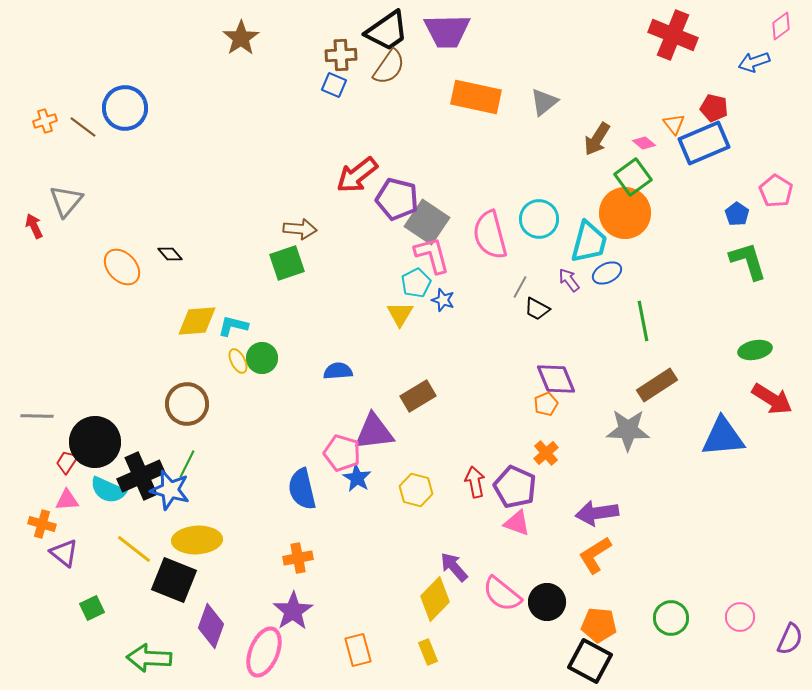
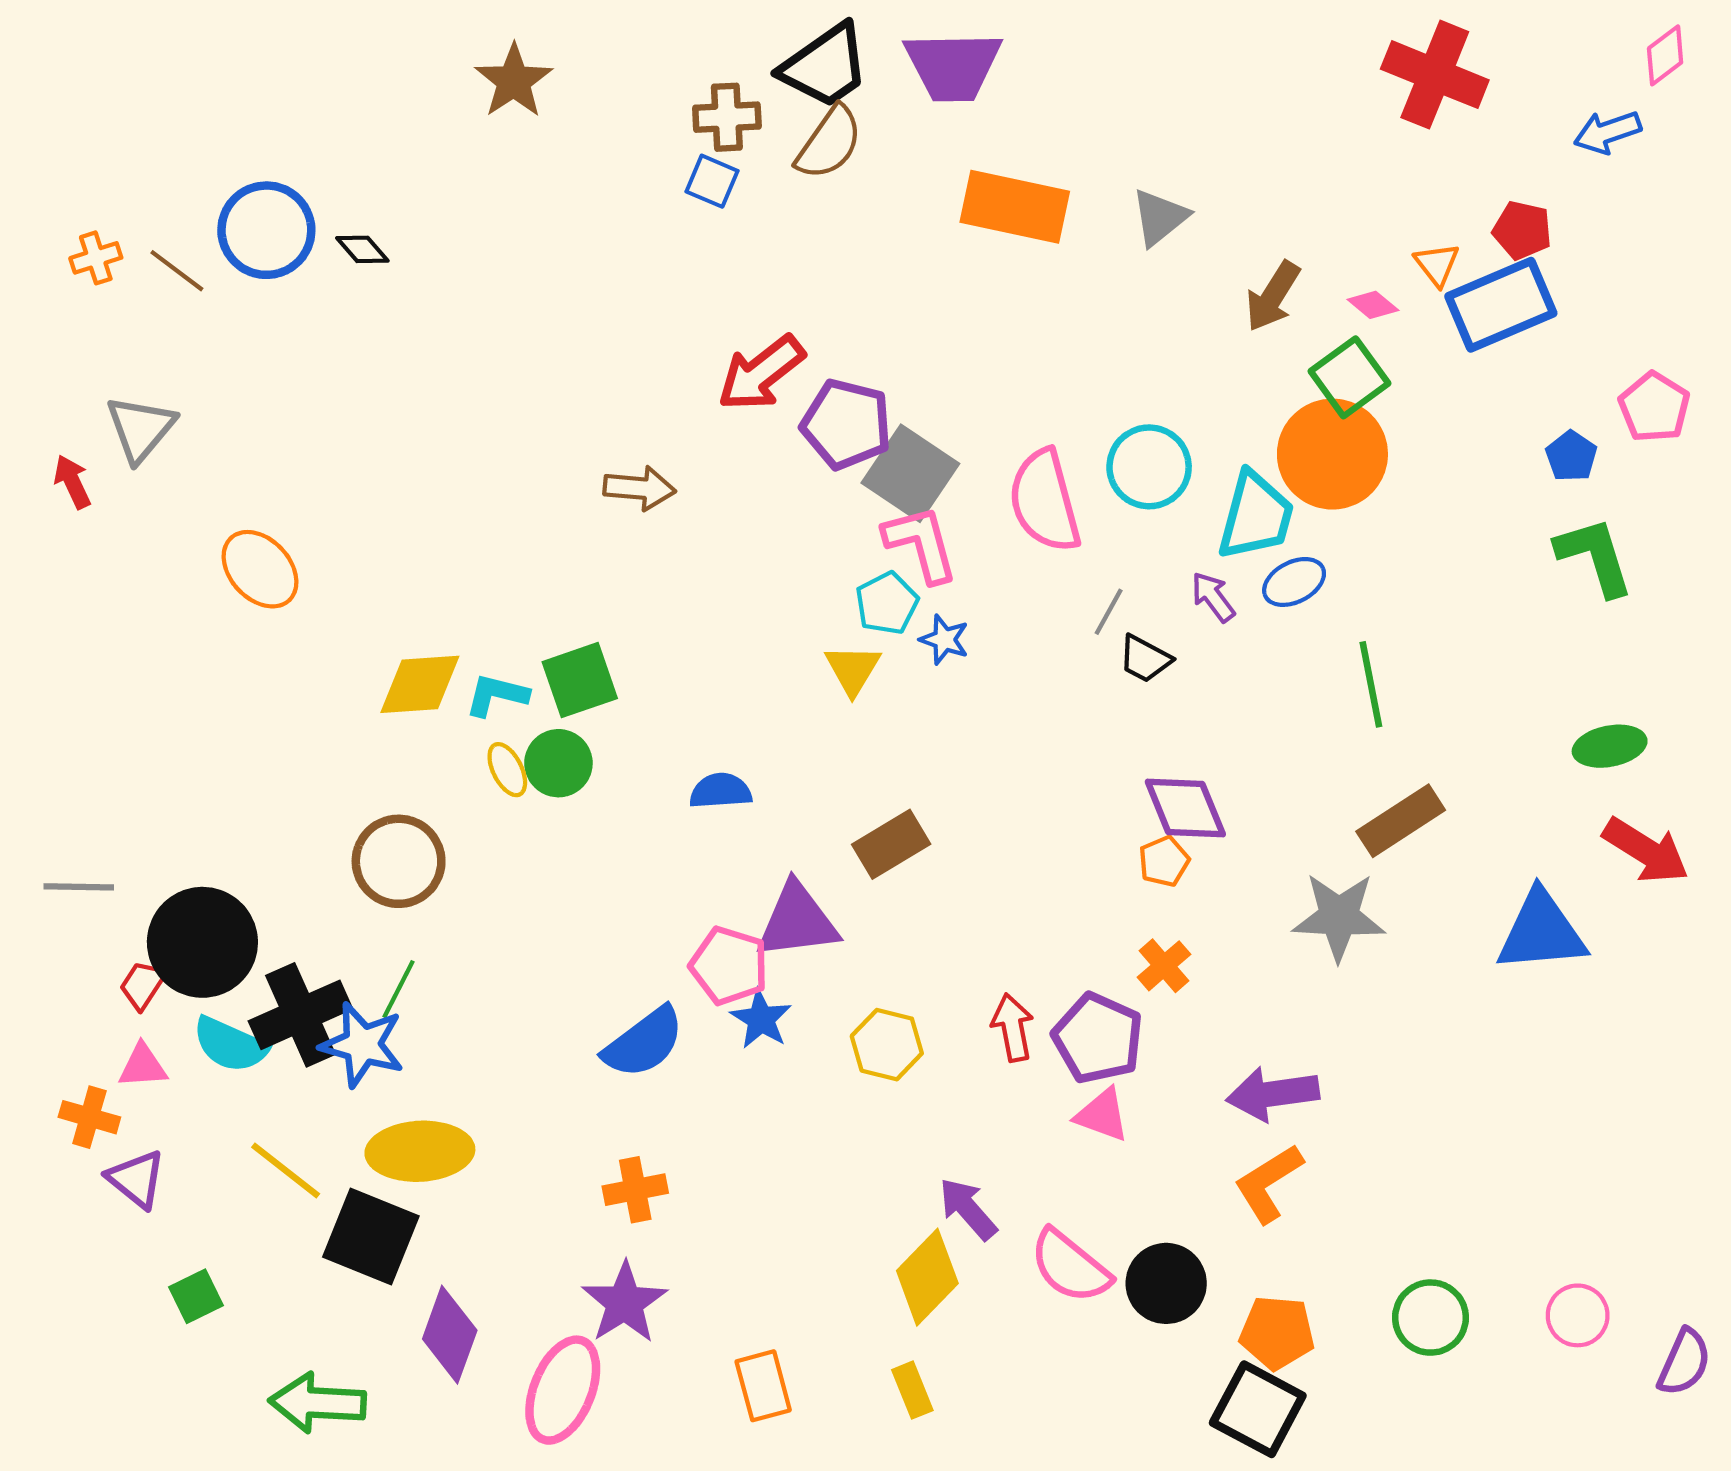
black diamond: (170, 254) -> (362, 249), moved
green square: (287, 263) -> (580, 680), moved
blue semicircle: (302, 489) -> (644, 1043), turned -114

